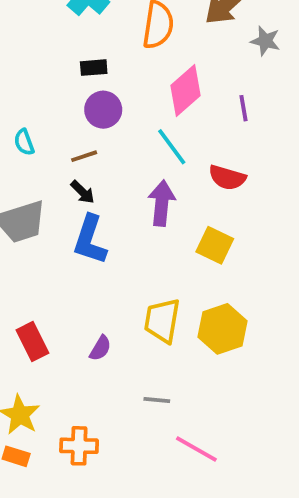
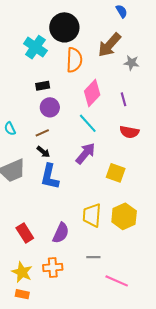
red semicircle: (227, 178) -> (129, 132), moved
purple arrow: (162, 203) -> (85, 153), turned 40
purple semicircle: (100, 348) -> (61, 233), size x1.5
orange cross: (79, 446) -> (53, 267), moved

